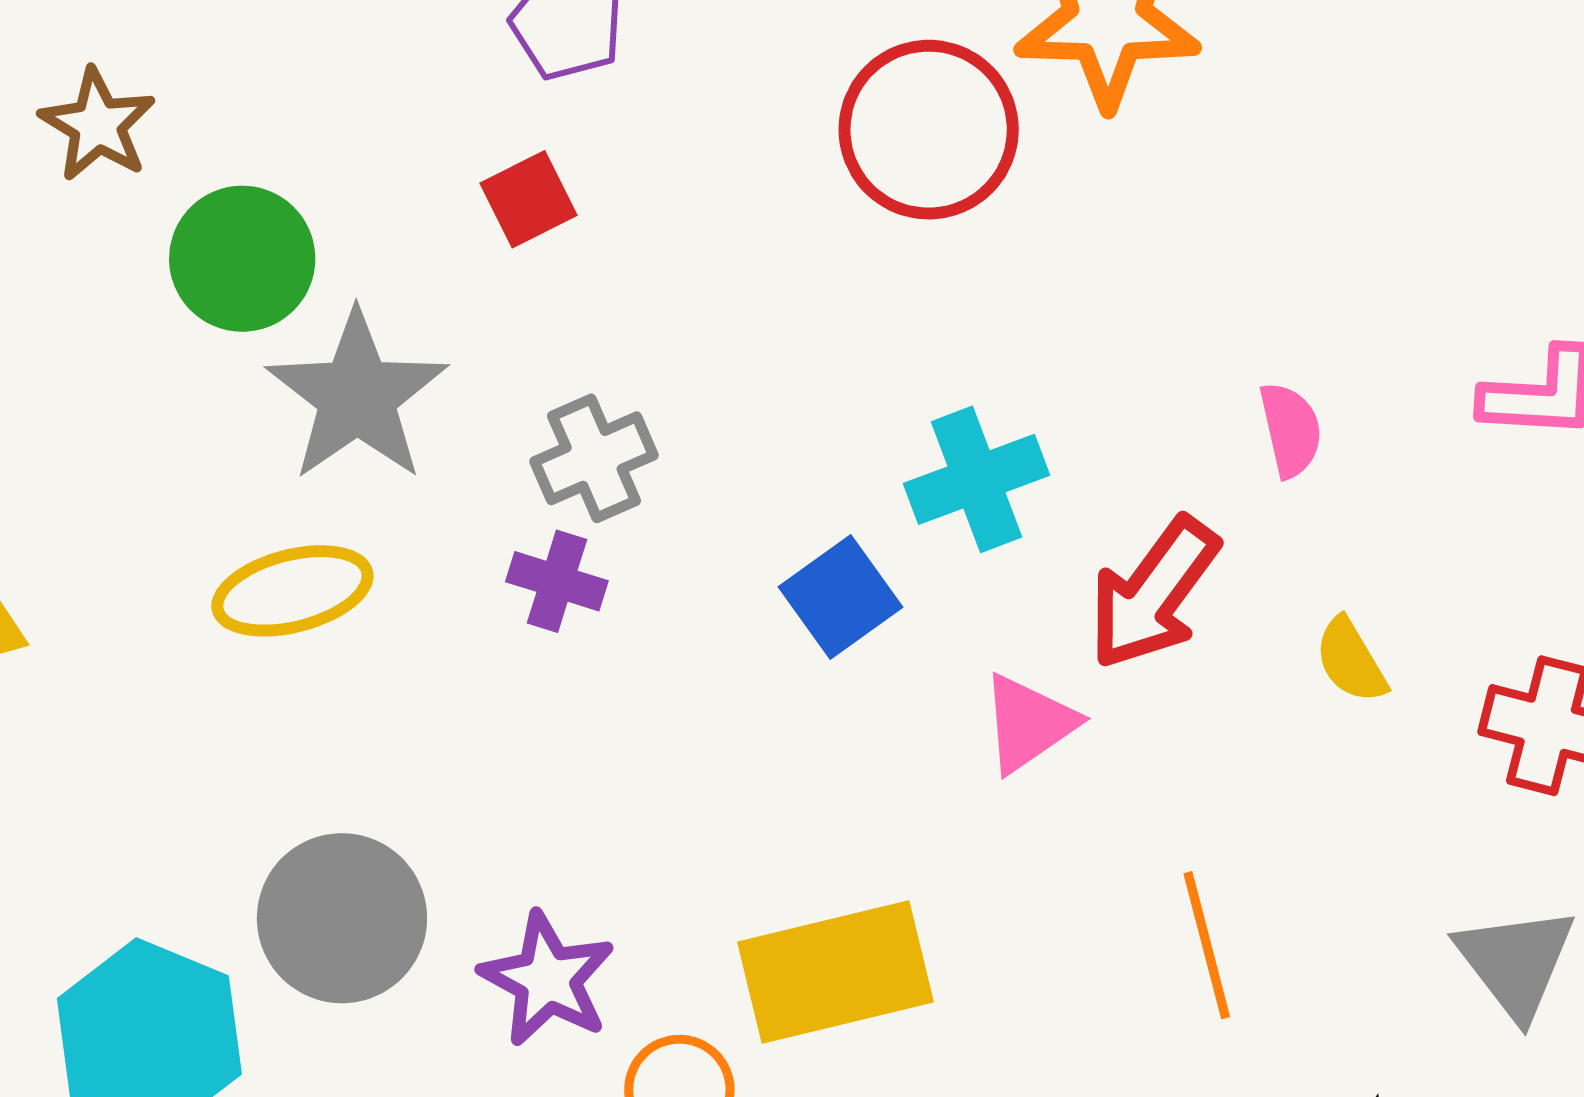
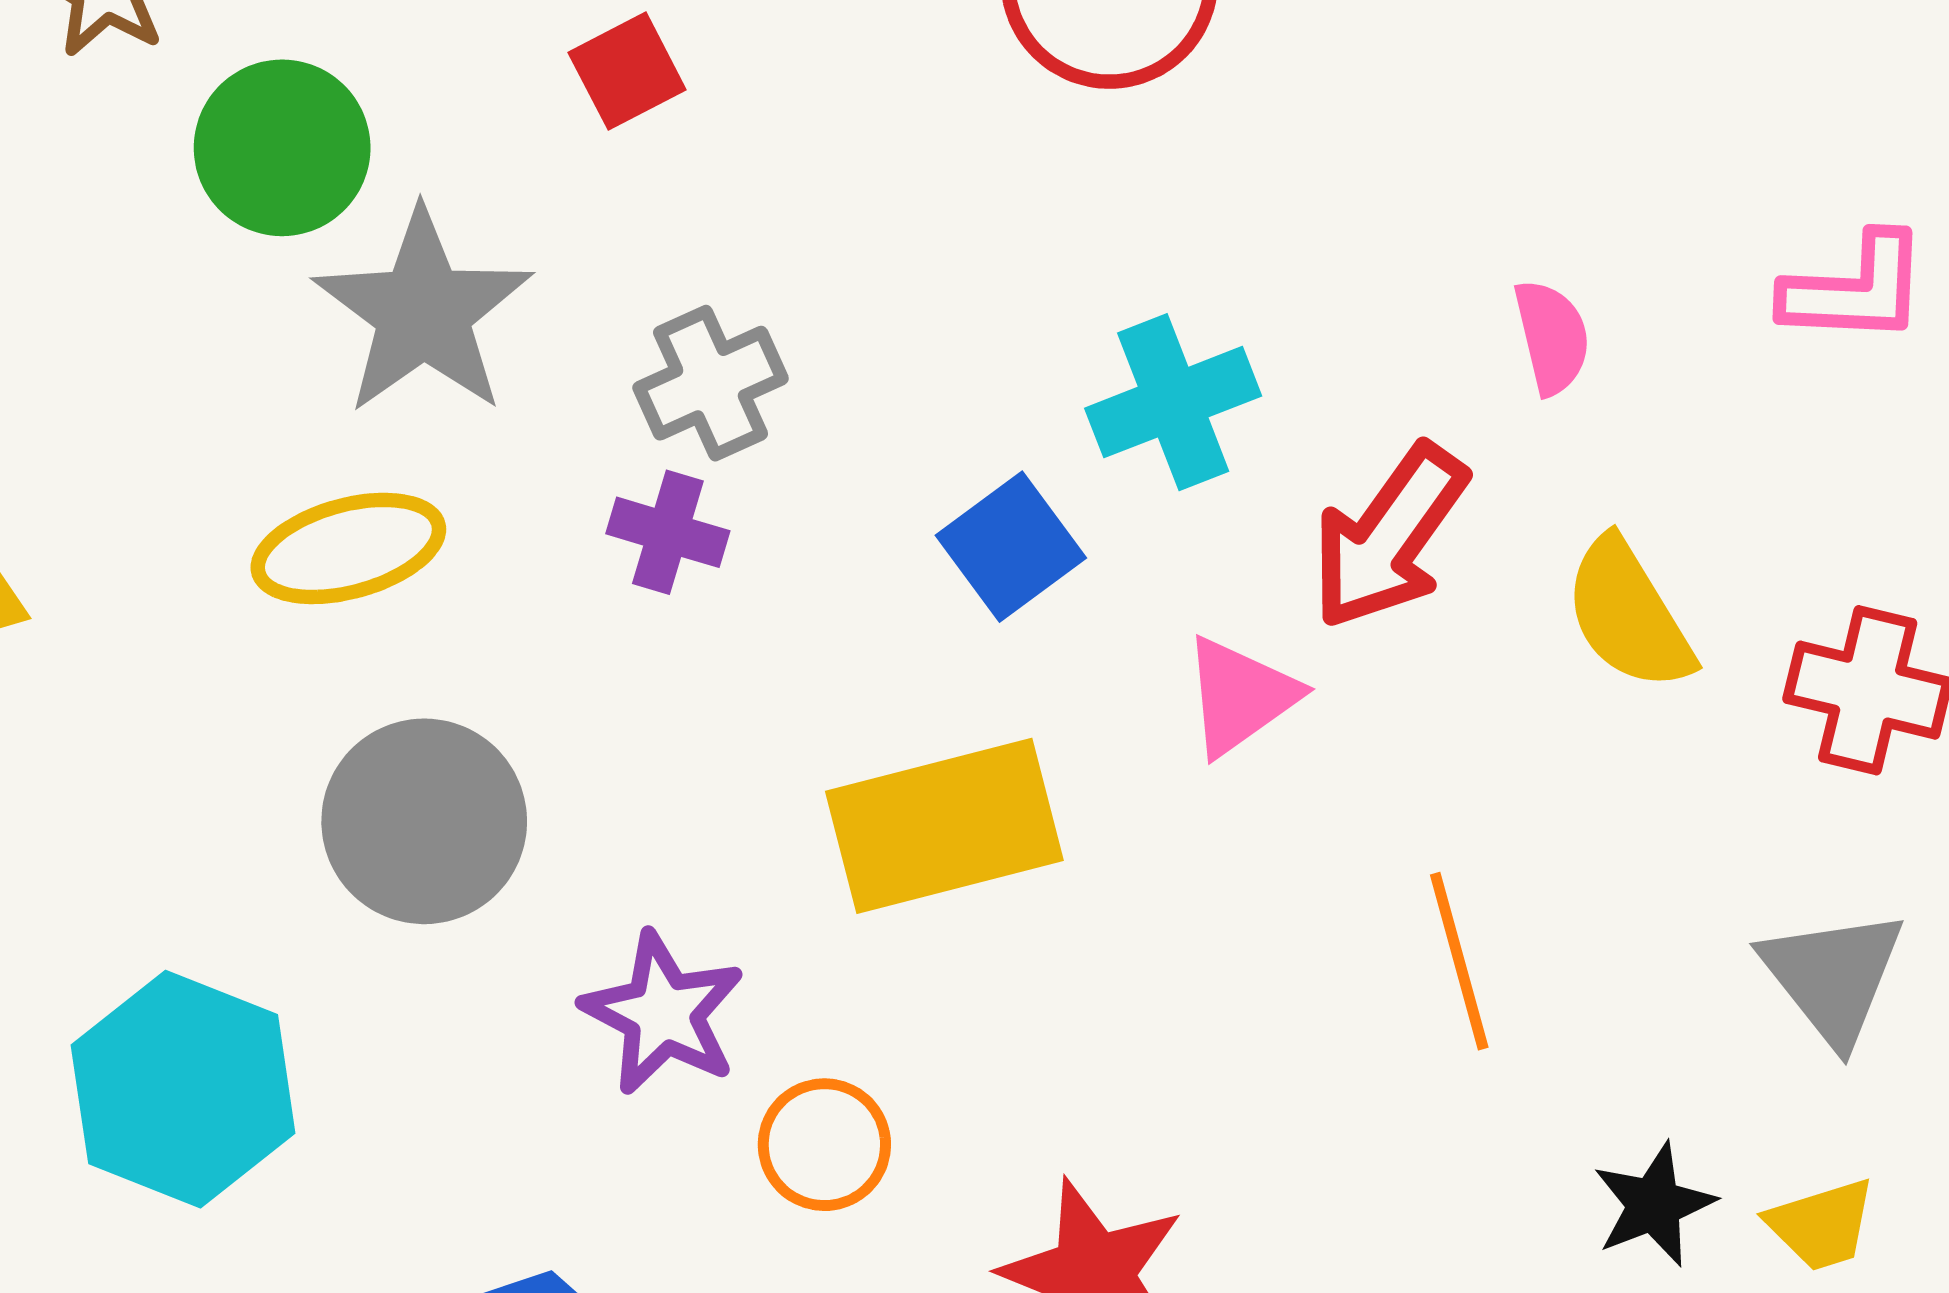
yellow semicircle: (1351, 660) -> (1628, 615), size x1.5
gray circle: (342, 918) -> (424, 821), moved
yellow rectangle: (836, 972) -> (944, 826), moved

